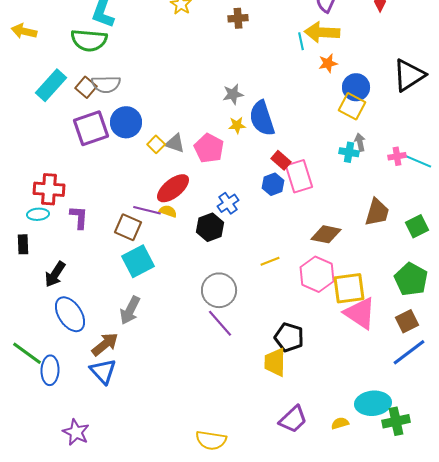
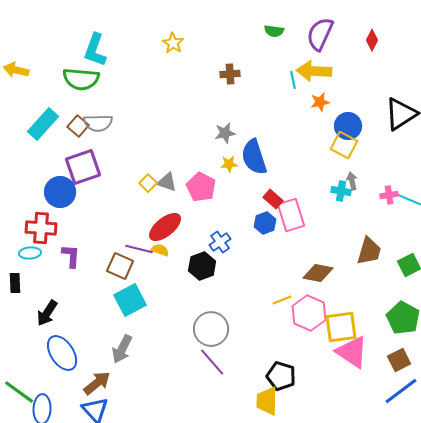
brown cross: (238, 18) -> (230, 74), moved
blue circle: (126, 122) -> (60, 192), moved
yellow line: (270, 261) -> (282, 300), moved

